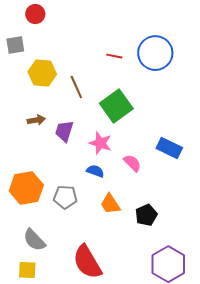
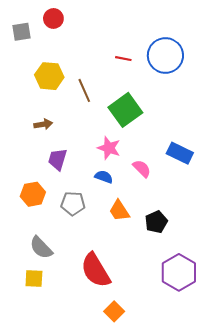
red circle: (35, 14) -> (53, 18), moved
gray square: (15, 45) -> (22, 32), moved
purple trapezoid: (64, 131) -> (58, 159), moved
orange hexagon: (26, 188) -> (33, 194), size x0.7

